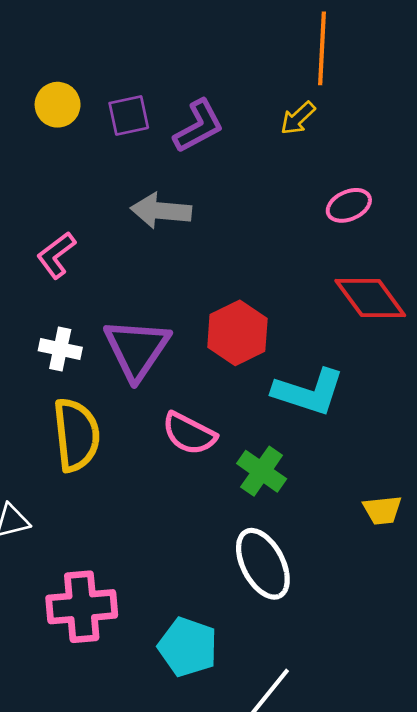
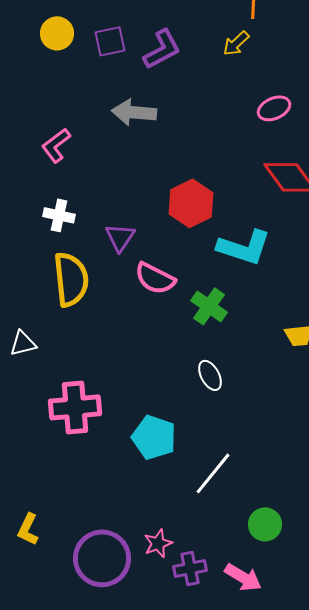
purple triangle: (137, 349) -> (120, 237), moved, size x0.6
white ellipse: (263, 564) -> (210, 375), size x0.6

